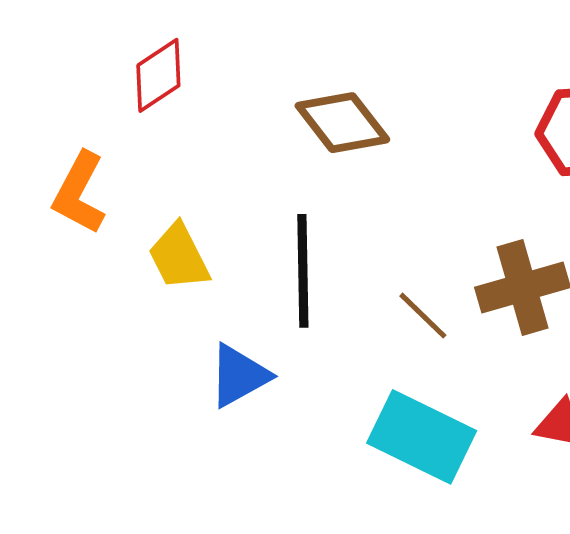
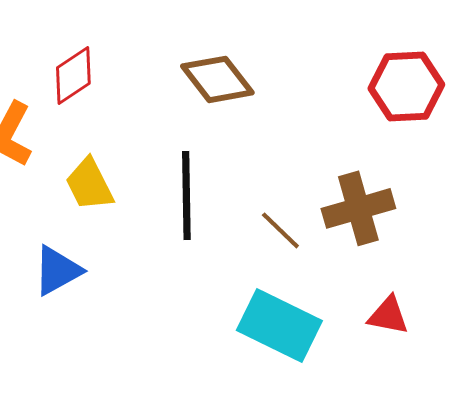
red diamond: (158, 75) -> (73, 75), moved
blue triangle: (239, 376) -> (57, 270), moved

